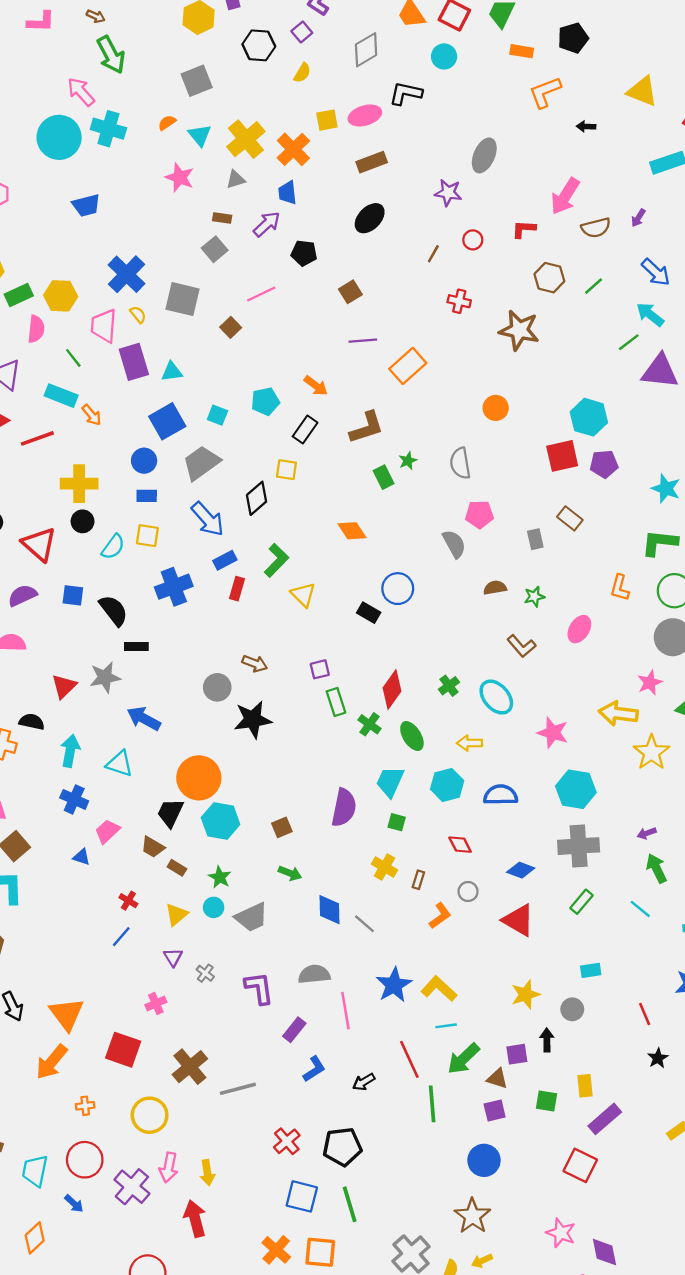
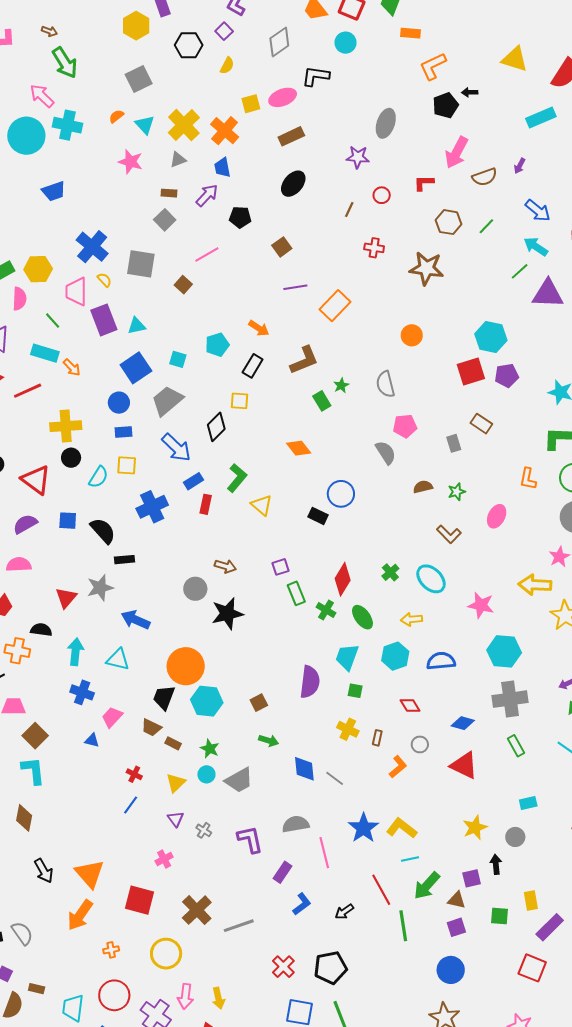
black pentagon: (573, 38) -> (446, 105), moved
green rectangle: (581, 902) -> (516, 746), turned -65

